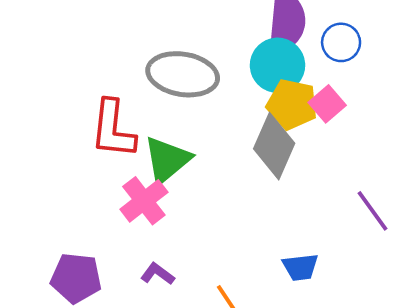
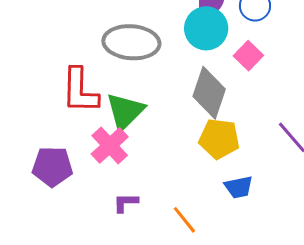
yellow pentagon: (292, 104) -> (219, 139), moved
purple L-shape: (158, 274) -> (126, 203), turned -32
purple pentagon: (76, 278) -> (52, 167), moved

